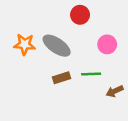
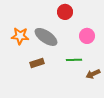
brown rectangle: (62, 78) -> (37, 63), moved

